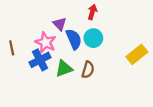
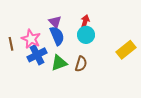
red arrow: (92, 12) -> (85, 22), moved
blue semicircle: (74, 39) -> (57, 36), moved
pink star: (45, 42) -> (31, 39), moved

